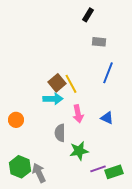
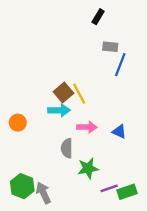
blue line: (108, 73) -> (120, 65), moved
pink arrow: (78, 114) -> (87, 127), turned -78
orange circle: (16, 120) -> (18, 123), moved

